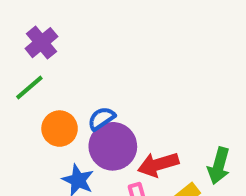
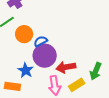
orange circle: (60, 129) -> (24, 34), moved

